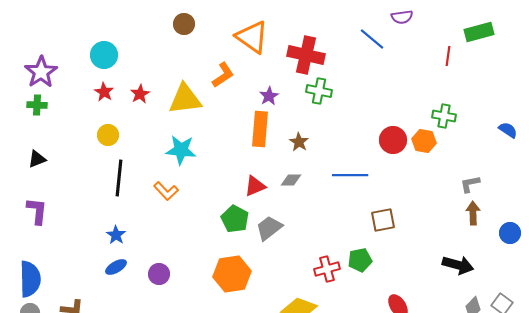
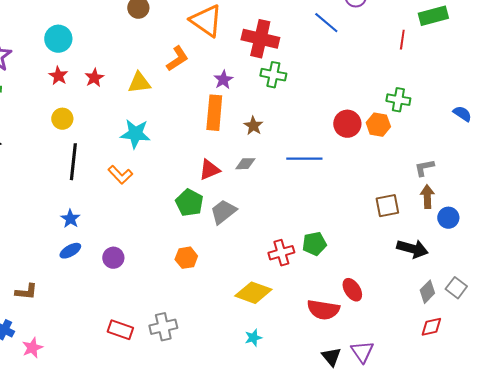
yellow triangle: (185, 99) -> (139, 83), size x0.7
brown square: (383, 220) -> (387, 206), moved
blue circle: (510, 233) -> (448, 218), moved
orange hexagon: (232, 274) -> (186, 258), size x0.6

